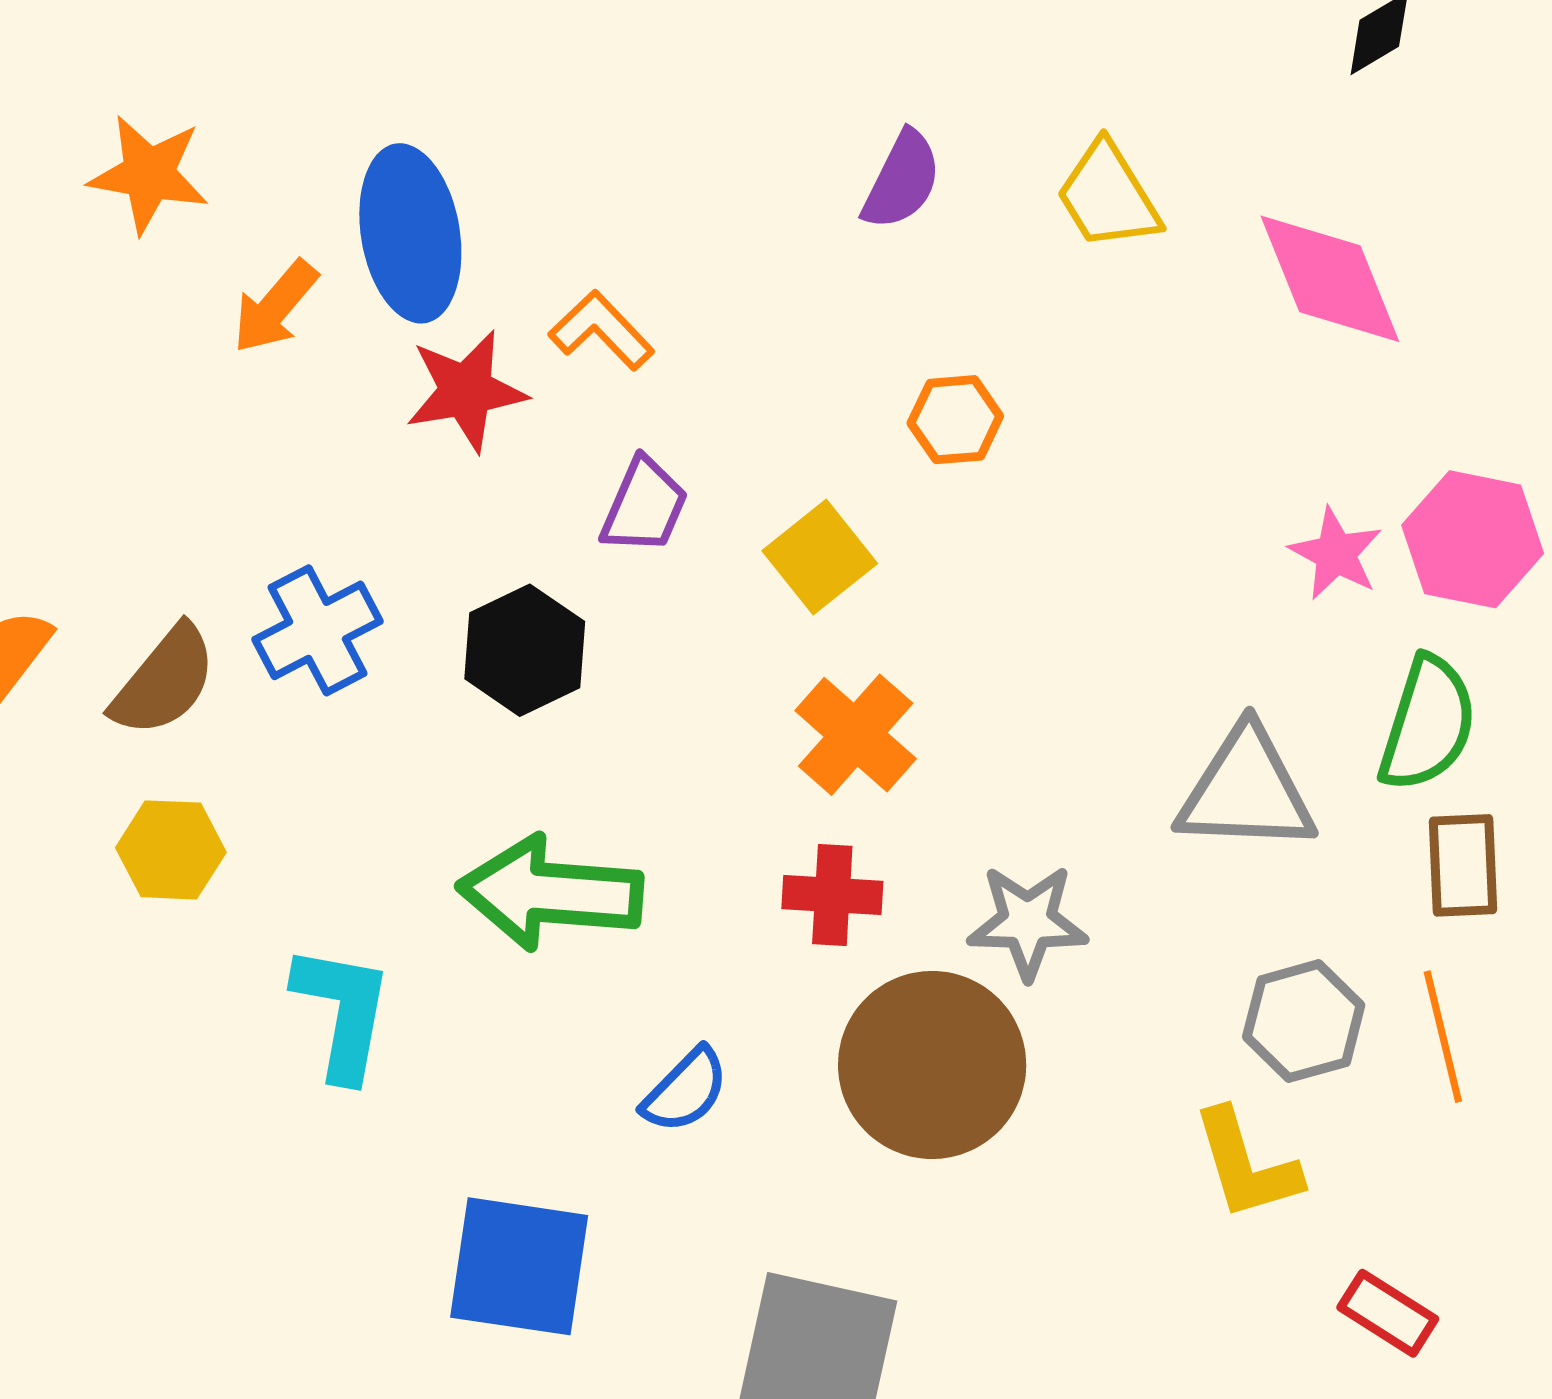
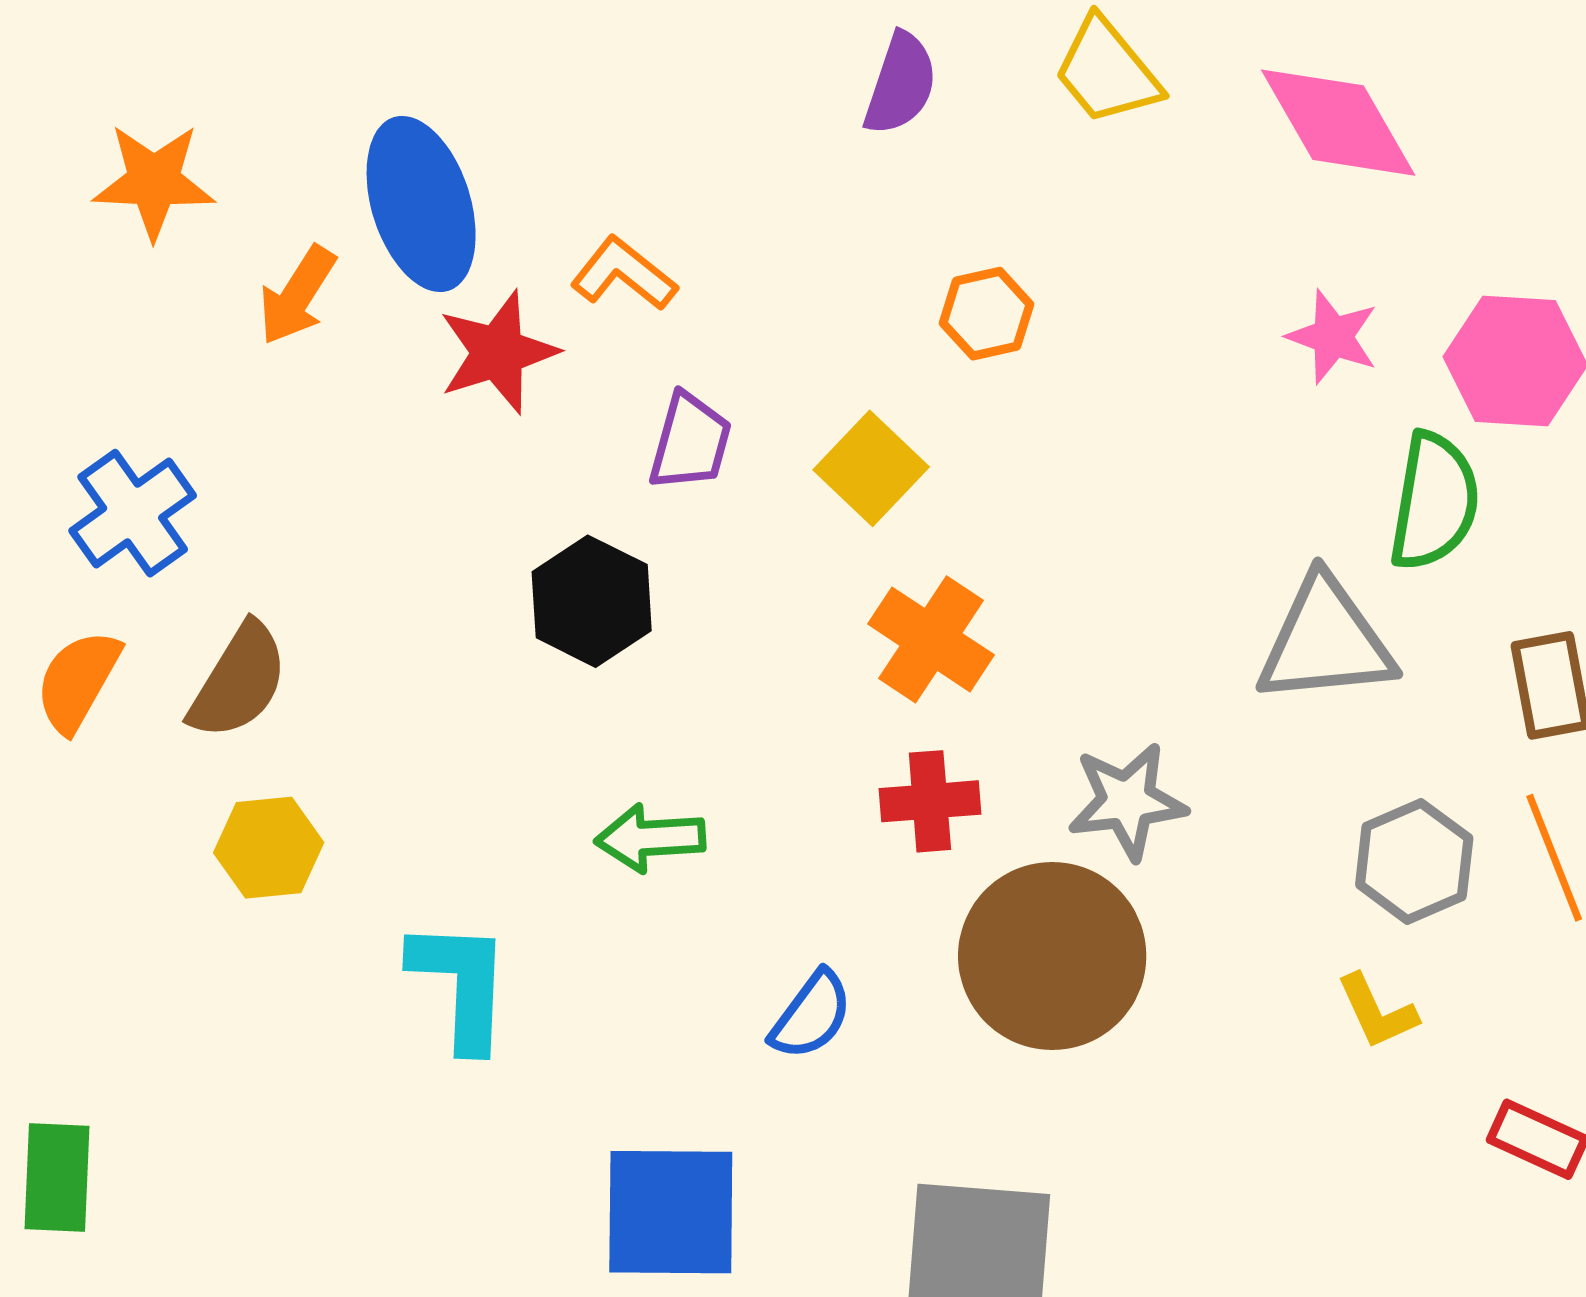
pink star: (1336, 554) -> (1333, 337), moved
blue cross: (318, 630) -> (133, 513), moved
green semicircle: (1428, 724) -> (1434, 502), moved
green arrow: (550, 893) -> (650, 838), size x0.6
yellow L-shape: (1246, 1165) -> (1377, 1012), size x0.7

